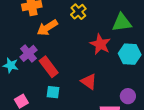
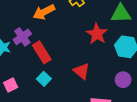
cyan square: (53, 92) -> (44, 79), turned 32
purple circle: (128, 96) -> (123, 80), moved

